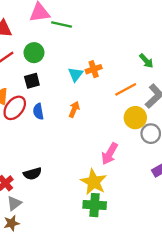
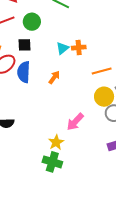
blue semicircle: (38, 112) -> (24, 72), size x1.5
yellow star: (94, 182) -> (56, 142), size x0.7

